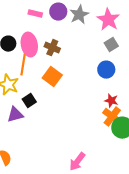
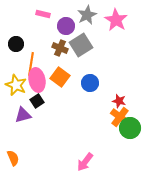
purple circle: (58, 12) -> (66, 26), moved
pink ellipse: (29, 45) -> (37, 80), moved
gray square: (111, 45) -> (81, 45), moved, size x1.6
blue circle: (106, 70) -> (90, 83), moved

